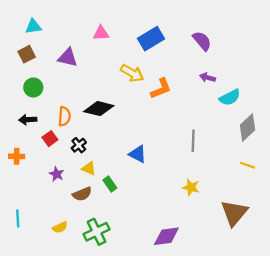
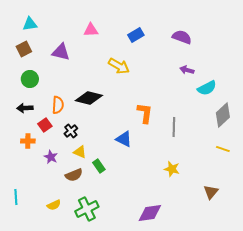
blue rectangle: (151, 39) -> (136, 35), size x0.7
purple semicircle: (202, 41) -> (182, 37), turned -30
orange L-shape: (161, 89) -> (145, 113), moved, turned -60
orange cross: (17, 156) -> (28, 141), moved
brown triangle: (234, 213) -> (211, 192), size x0.6

